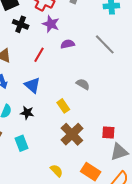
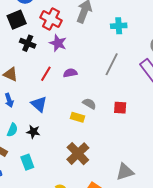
purple semicircle: (68, 44) -> (70, 73), moved
gray line: (105, 44) -> (112, 64), turned 70
yellow rectangle: (63, 106) -> (78, 117), moved, turned -40
red square: (108, 132) -> (120, 108), moved

